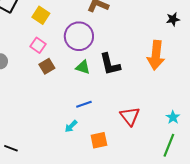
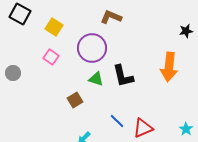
brown square: (47, 66) -> (75, 100), moved
blue line: (84, 104) -> (117, 121), moved, turned 63
red triangle: (130, 116) -> (143, 128), turned 45

